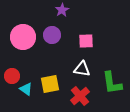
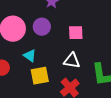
cyan triangle: (26, 89) -> (30, 56), moved

